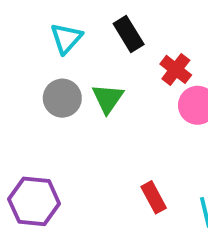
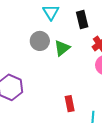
cyan triangle: (66, 38) -> (51, 12), turned -30

